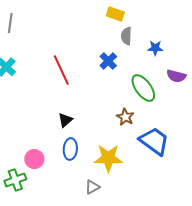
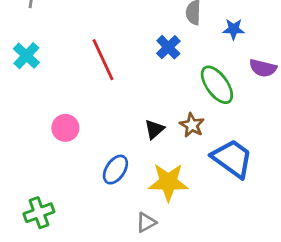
black triangle: (65, 120) -> (154, 129), moved
blue ellipse: (70, 149) -> (115, 170), turned 30
pink circle: (34, 159) -> (65, 128), moved

